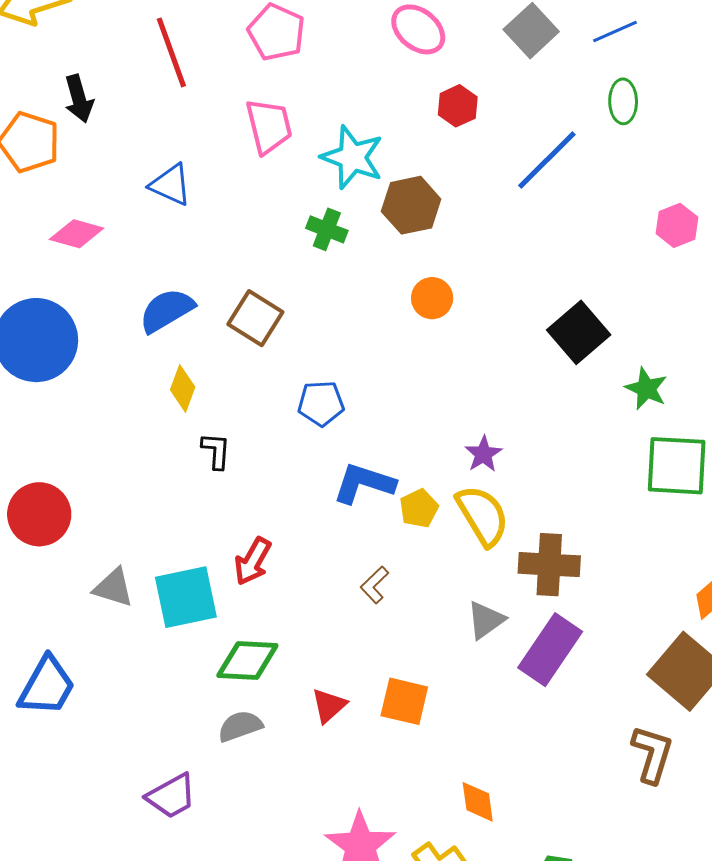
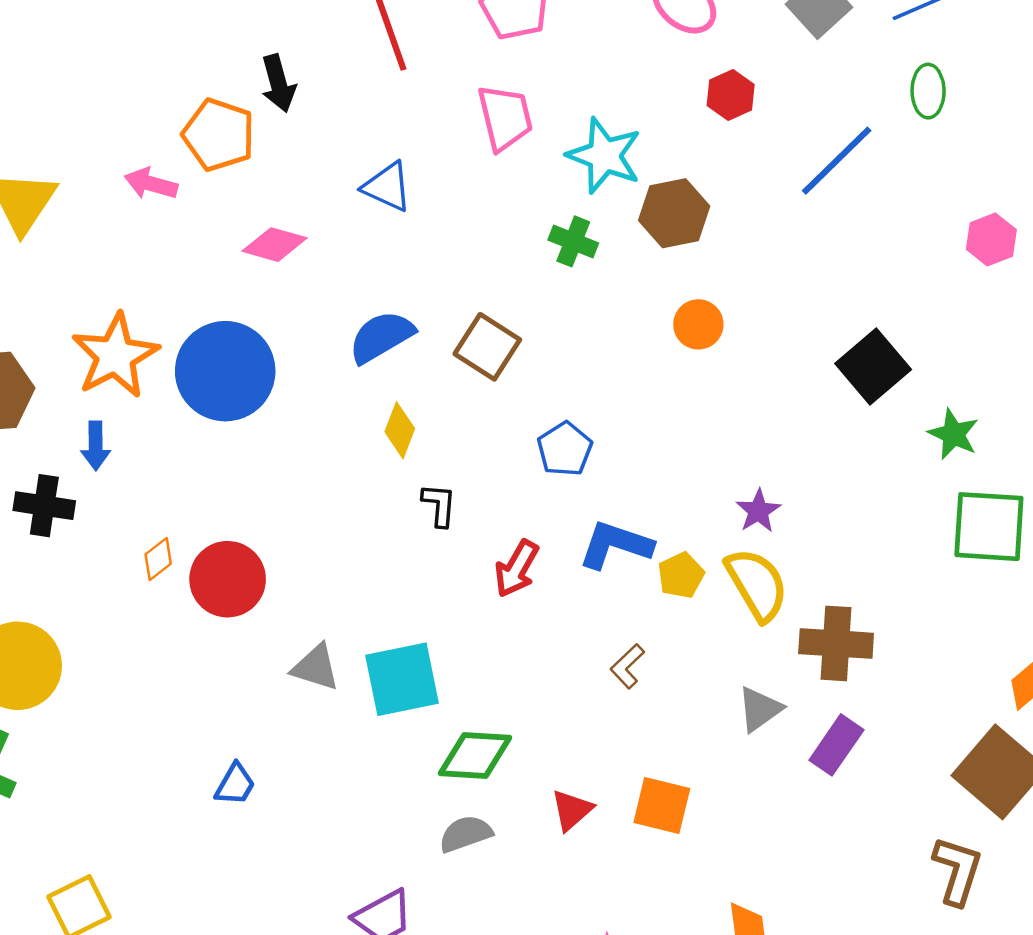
blue pentagon: (321, 403) -> (565, 449), turned -30
red arrow: (253, 561) -> (517, 569), moved
purple rectangle: (550, 650) -> (836, 745), size x0.7
blue trapezoid: (47, 686) -> (235, 784), size x0.6

